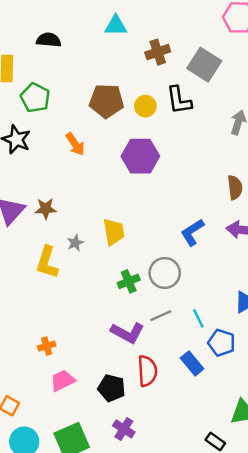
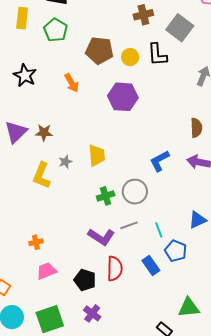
green pentagon: (35, 98) -> (55, 30), moved

